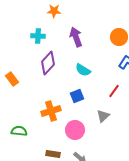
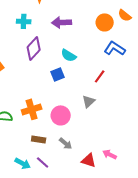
purple arrow: (76, 37) -> (62, 22), turned -72
blue square: (77, 96) -> (58, 74), moved
orange cross: (51, 111) -> (32, 109), moved

